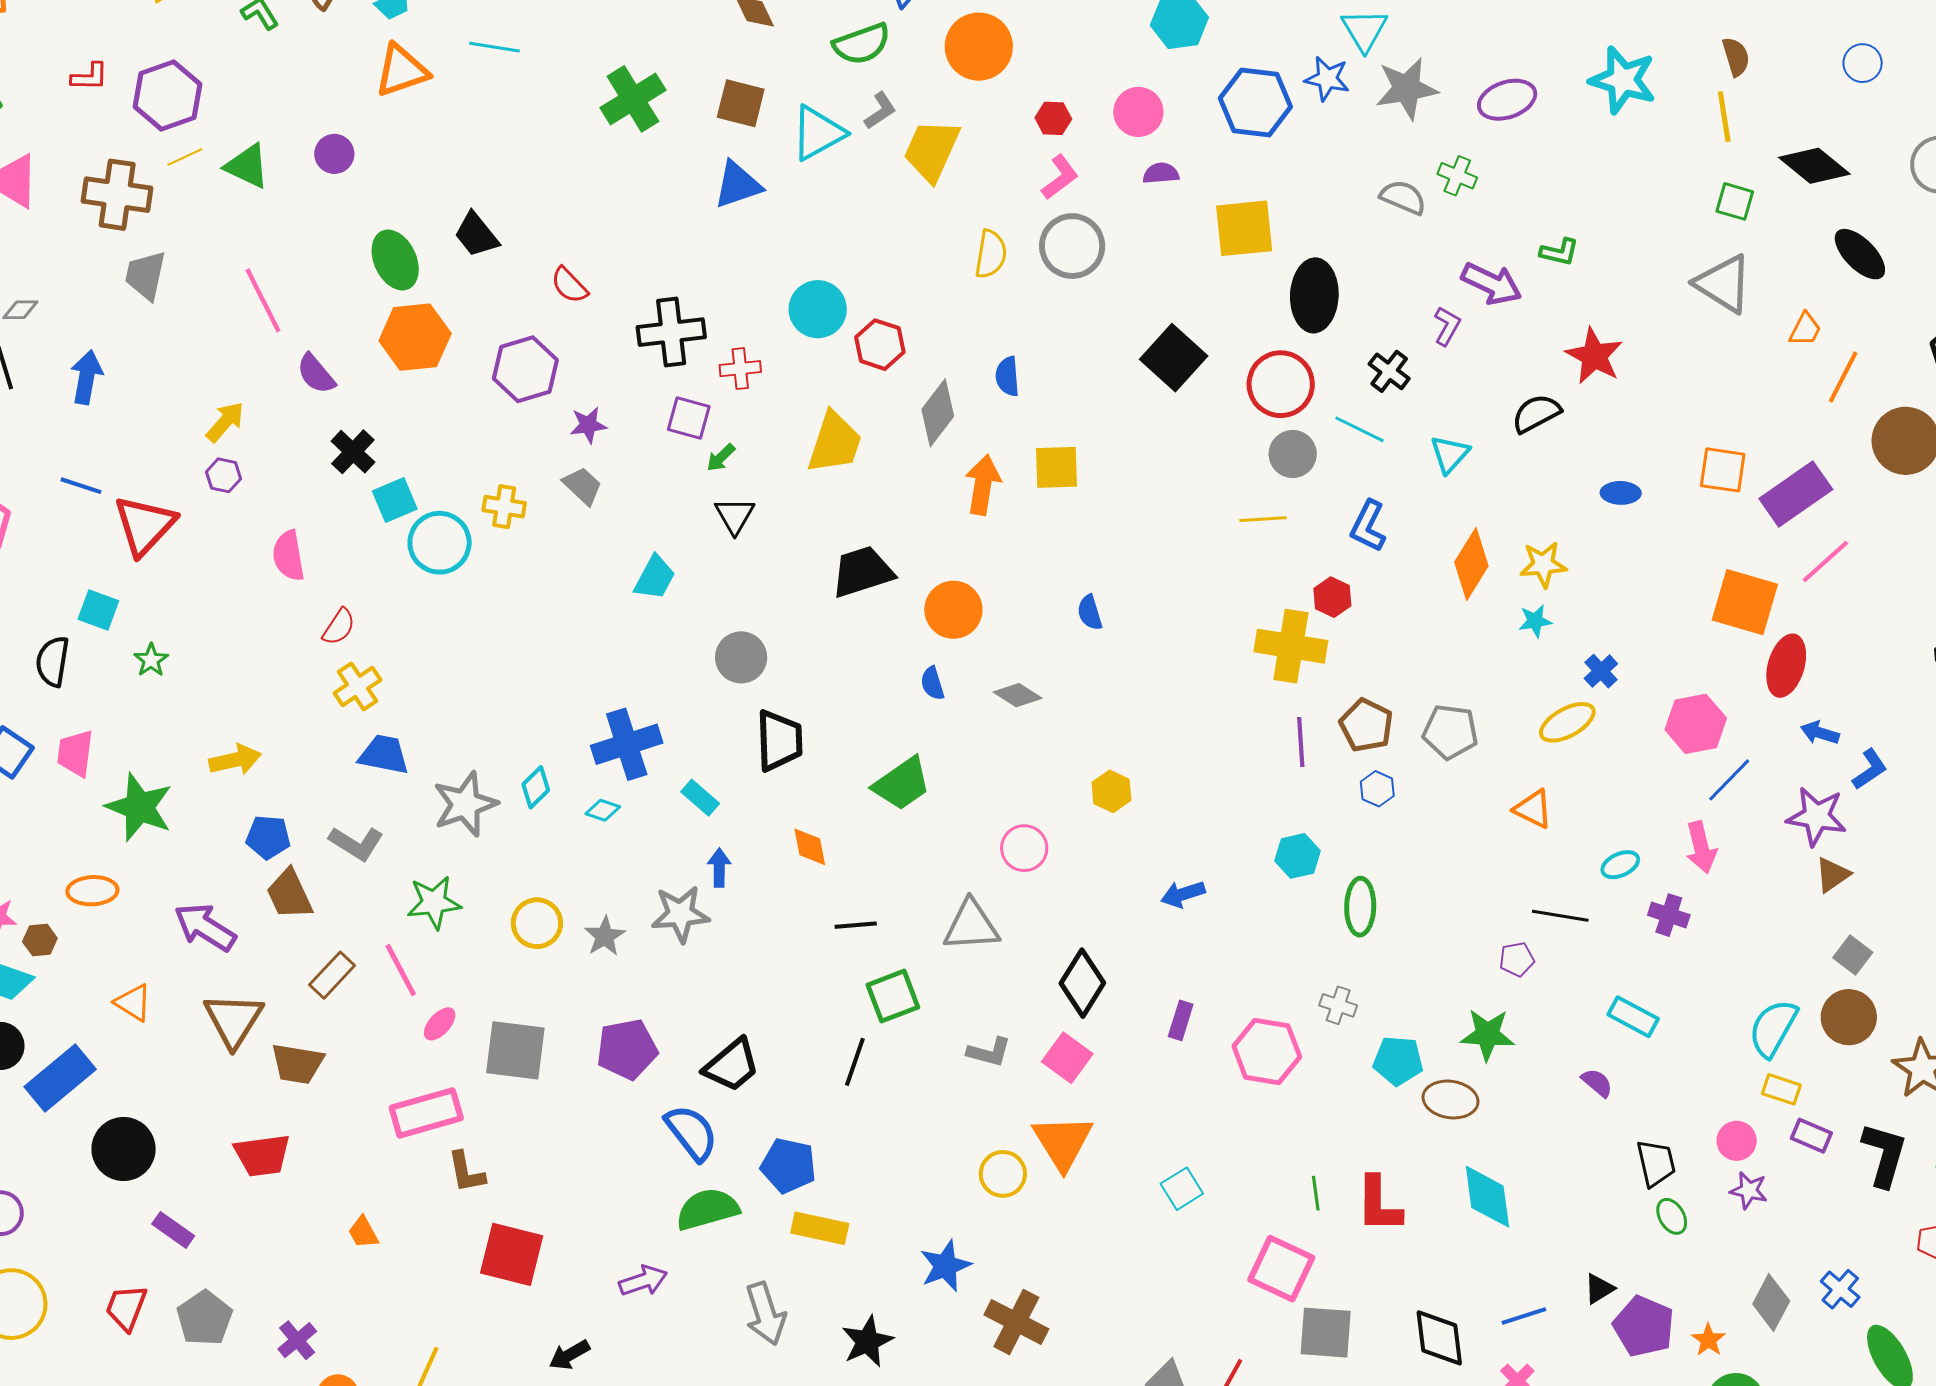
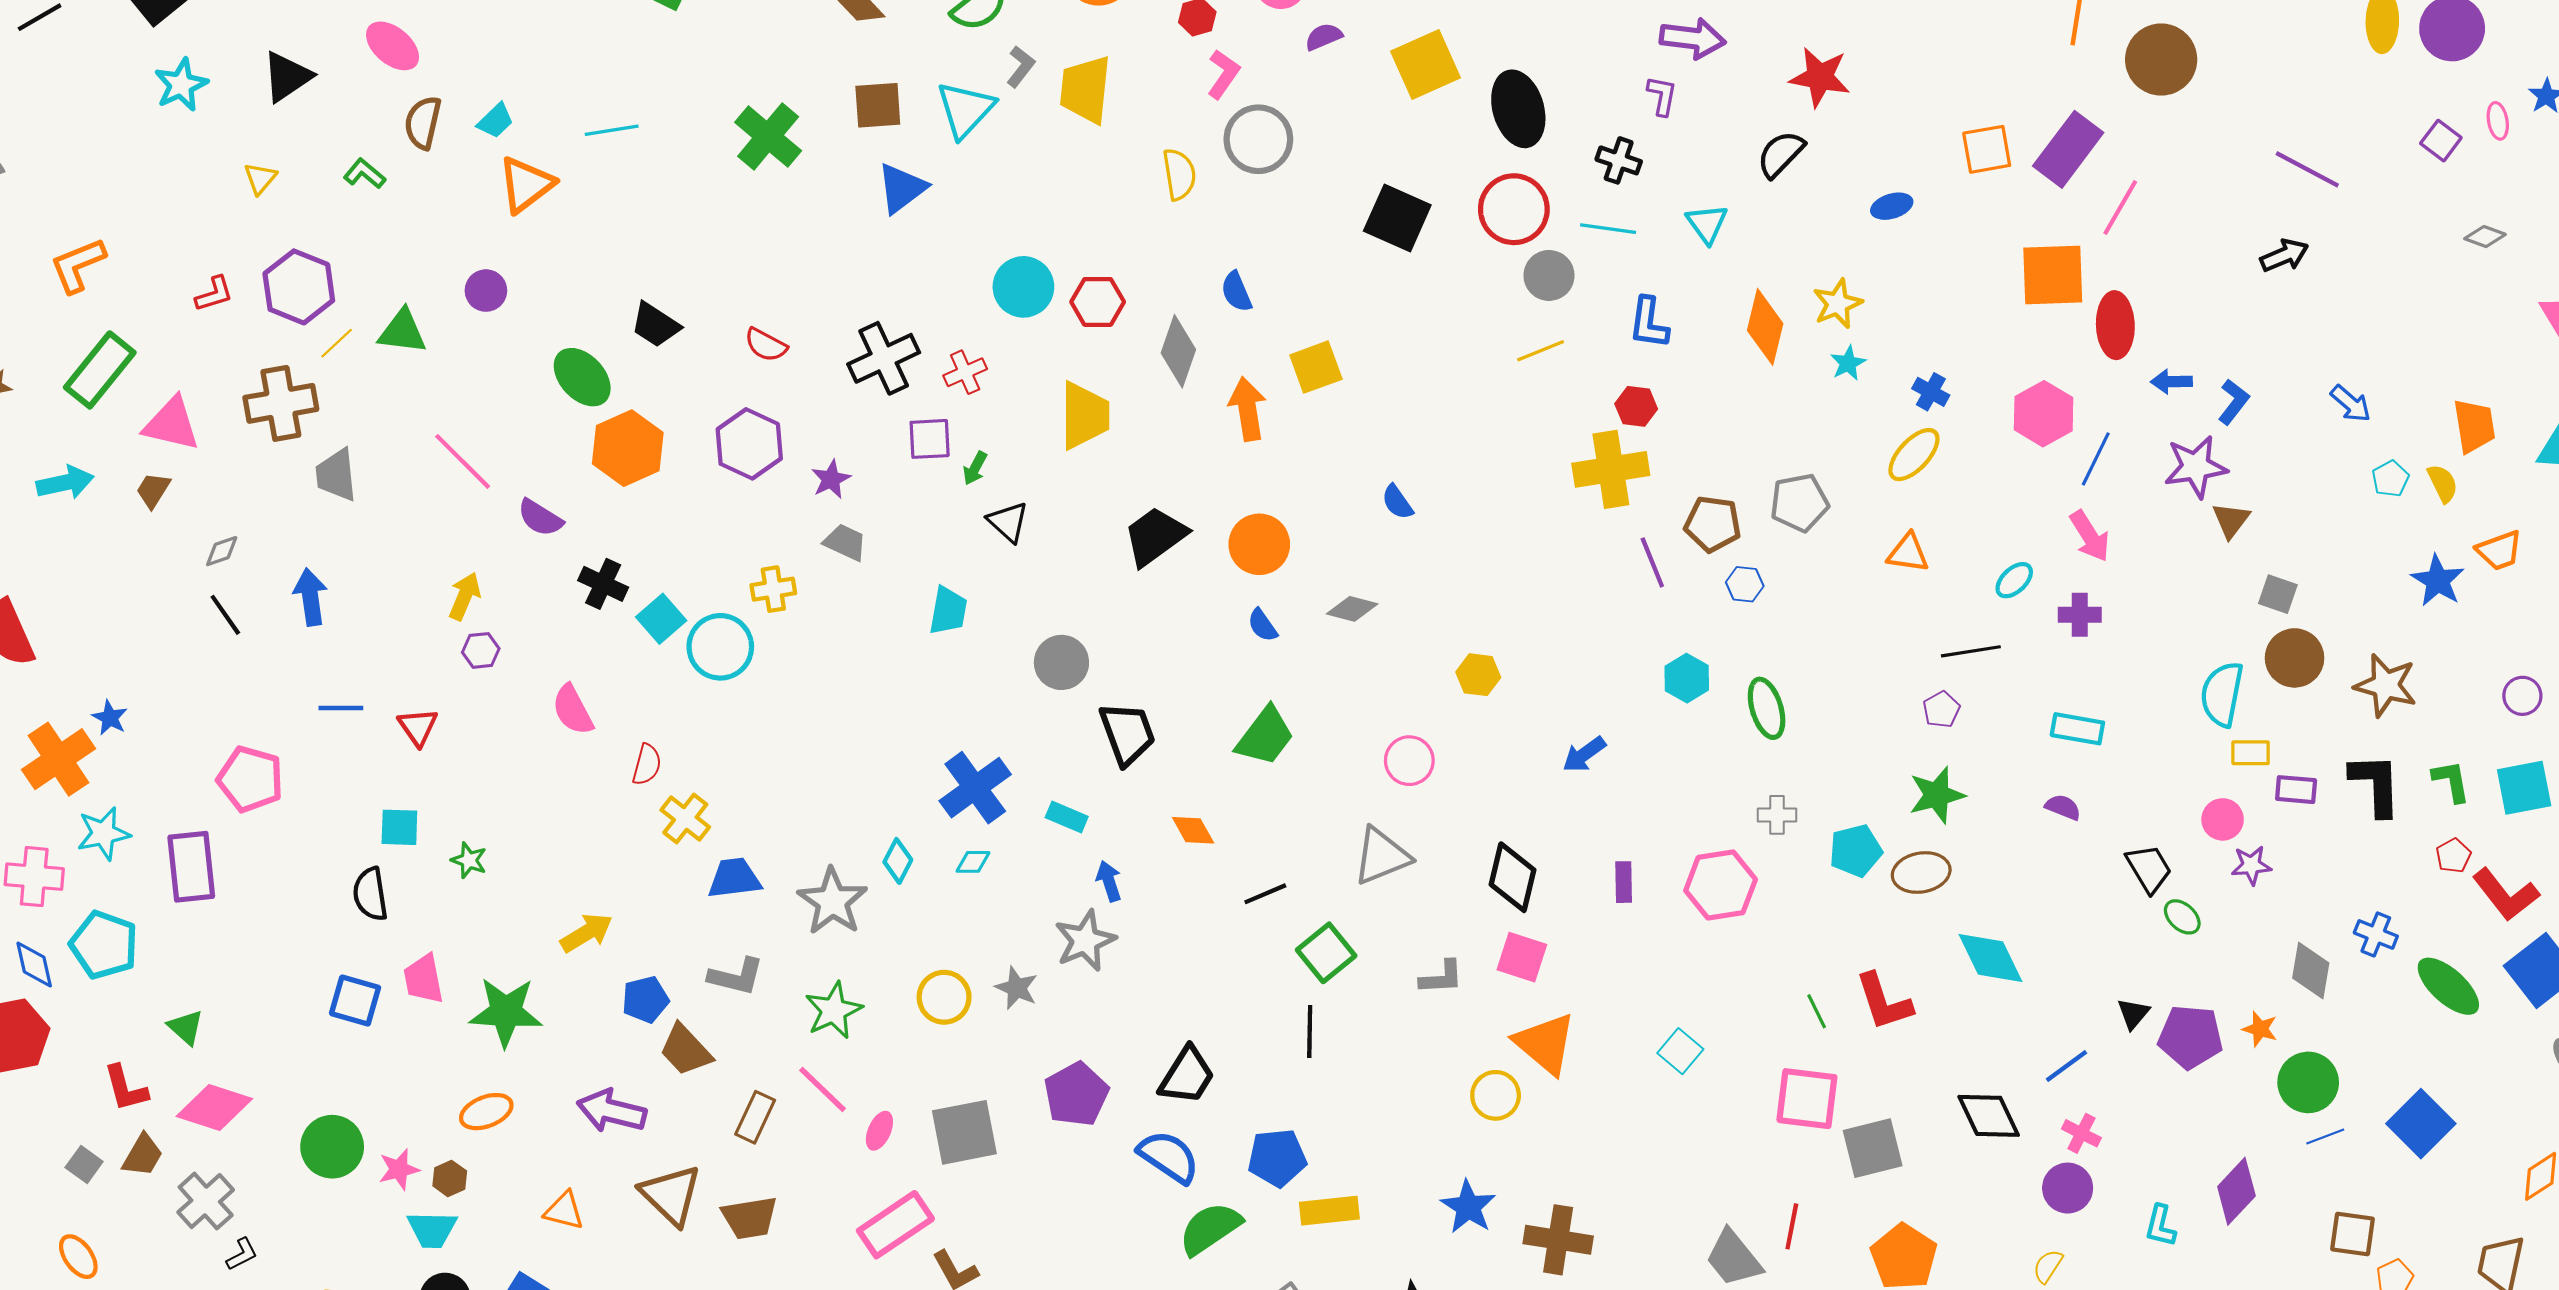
red triangle: (145, 525) -> (418, 727), size x0.6

